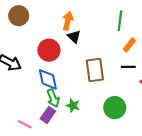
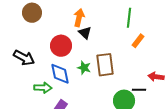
black line: (128, 67) -> (139, 90), moved
green arrow: (53, 98) -> (43, 88), moved, turned -66
green star: (73, 105) -> (84, 68), moved

